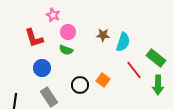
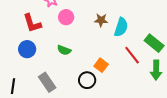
green semicircle: (66, 50) -> (64, 50), moved
blue circle: (42, 68) -> (27, 49), moved
black circle: (80, 85) -> (87, 80), moved

